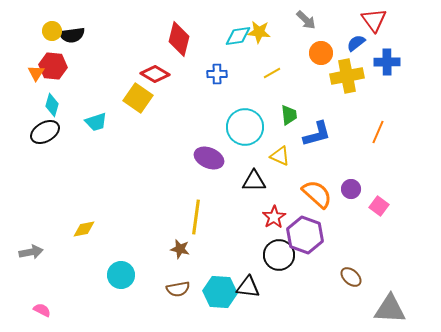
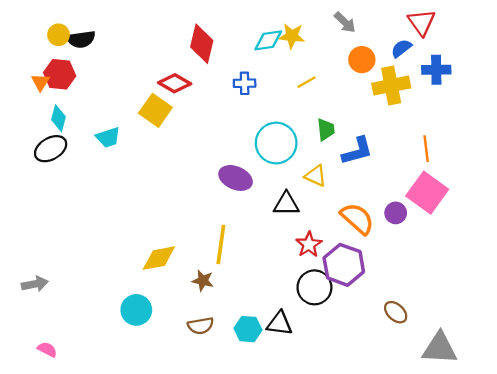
orange line: (378, 132) -> (426, 149), turned -30
pink square: (379, 206) -> (427, 193), moved, size x1.8
yellow diamond: (84, 229) -> (159, 258), moved, size x1.4
cyan hexagon: (220, 292) -> (248, 329), size x0.7

